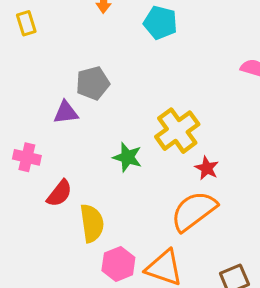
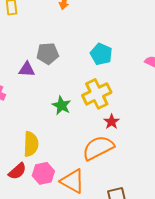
cyan pentagon: (160, 23) -> (101, 54), moved
red semicircle: (59, 193) -> (17, 171), moved

